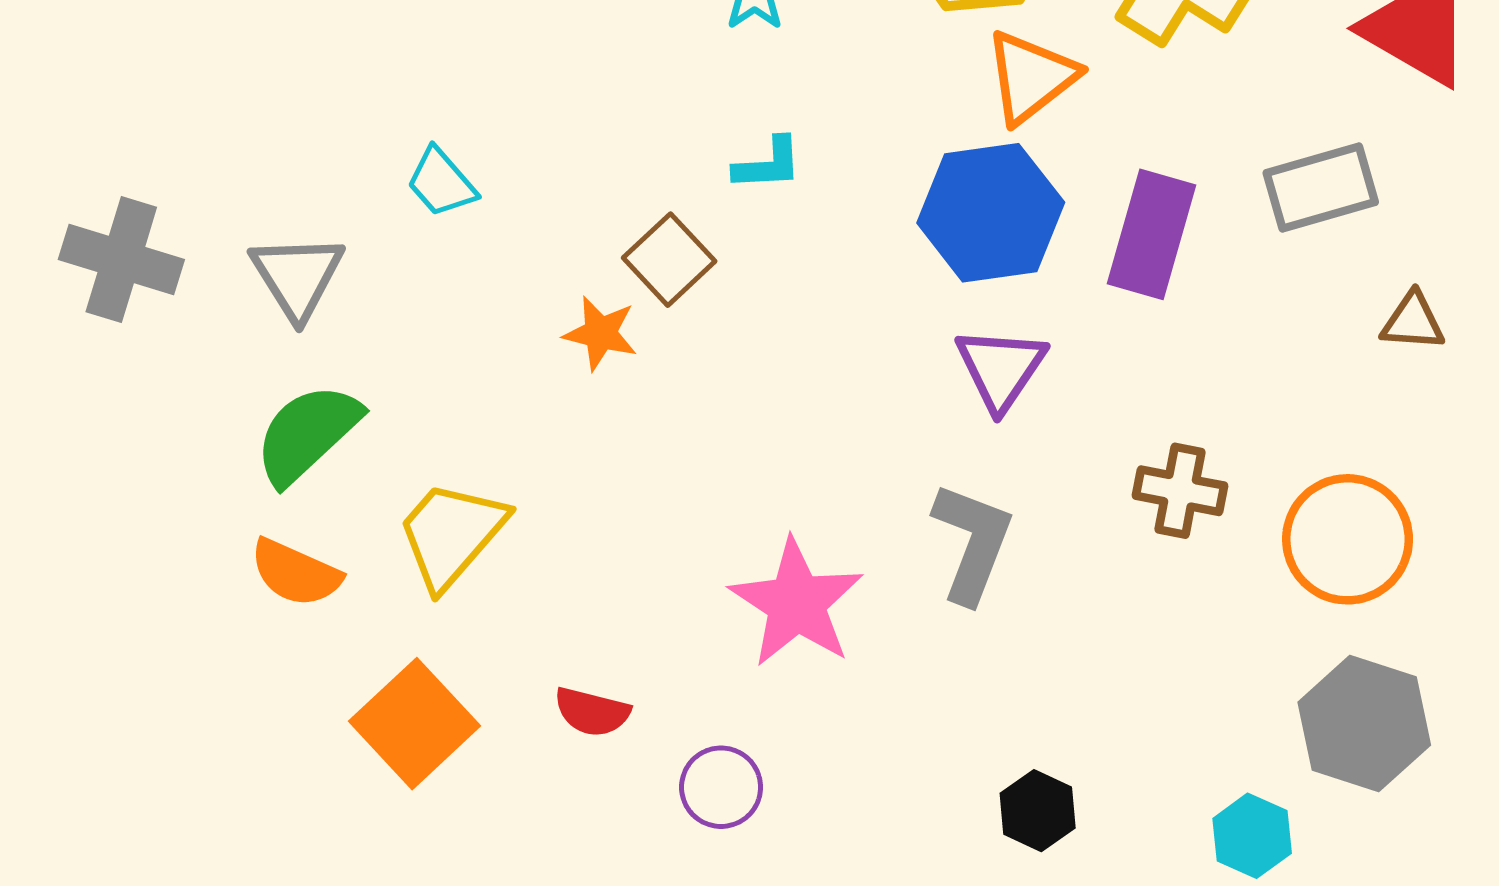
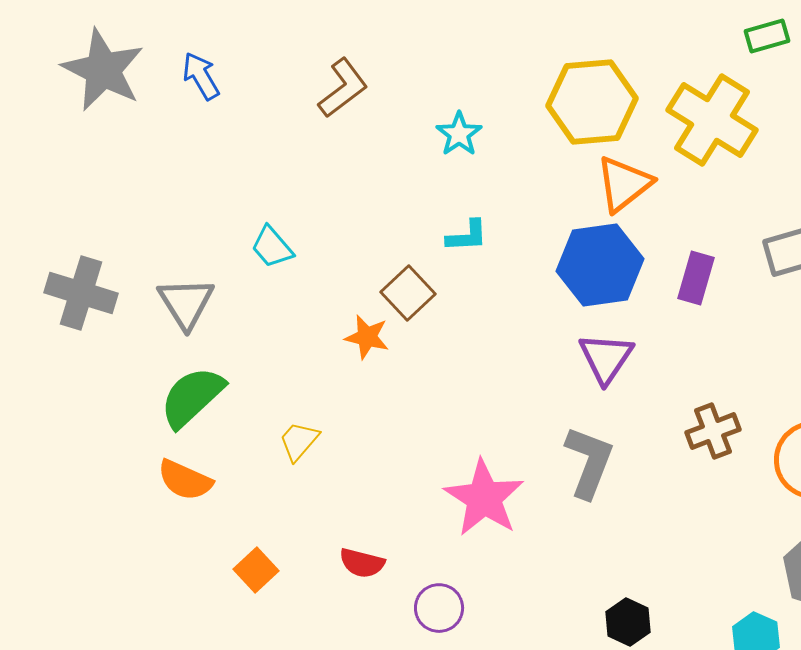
purple rectangle: (1152, 234) -> (696, 278), size x0.7
brown cross: (1180, 491) -> (713, 431), turned -32
yellow trapezoid: (451, 534) -> (299, 441), moved, size x0.6
orange square: (414, 724) -> (256, 570), size x0.6

